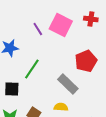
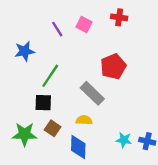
pink square: (61, 25) -> (84, 24), size x0.6
black square: (12, 89) -> (43, 103), moved

